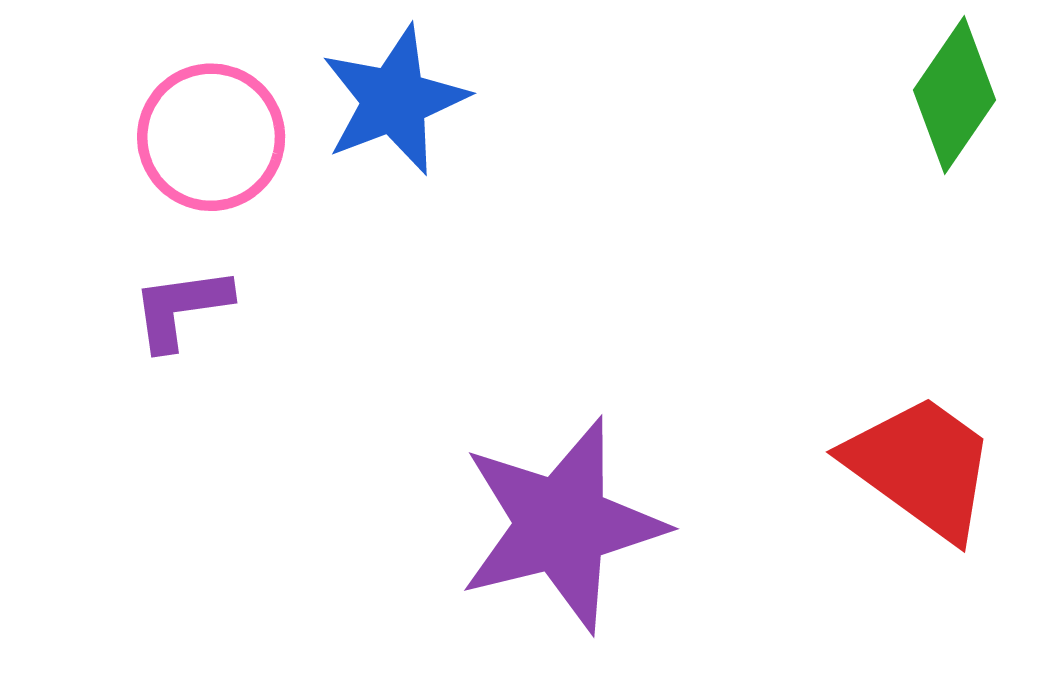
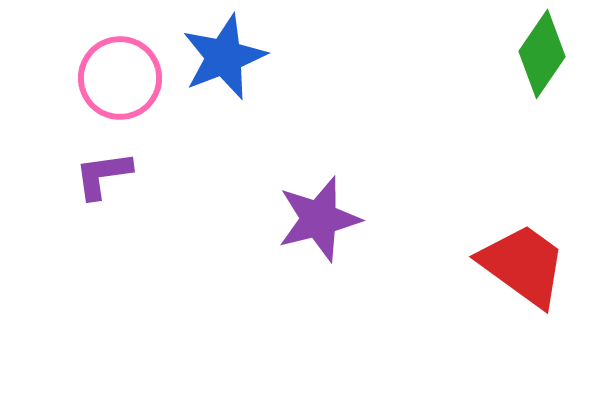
purple star: (562, 525) -> (319, 219), moved, size x0.7

